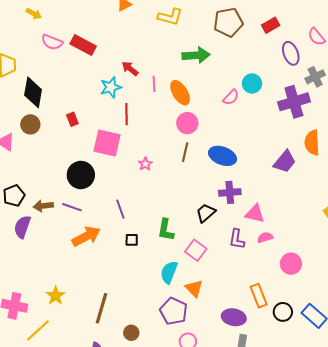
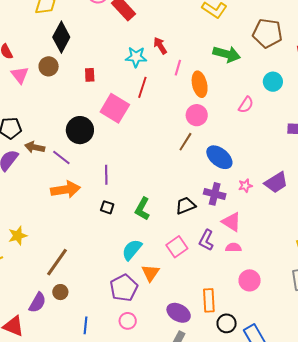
cyan circle: (252, 83) -> (273, 82), moved
pink semicircle: (231, 97) -> (246, 105), turned -30
pink star: (145, 164) -> (245, 186), moved
pink square: (196, 250) -> (177, 247), moved
brown circle: (131, 333) -> (60, 292), moved

